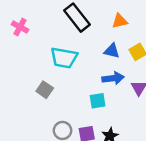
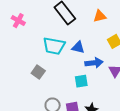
blue triangle: (112, 51) -> (78, 47), moved

